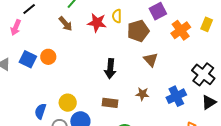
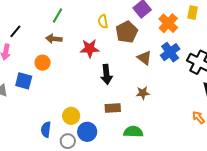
red star: (97, 23) -> (90, 48), moved
brown arrow: (66, 24) -> (54, 39), turned 147
orange circle: (48, 57) -> (43, 63), moved
blue cross: (176, 96) -> (170, 52), moved

